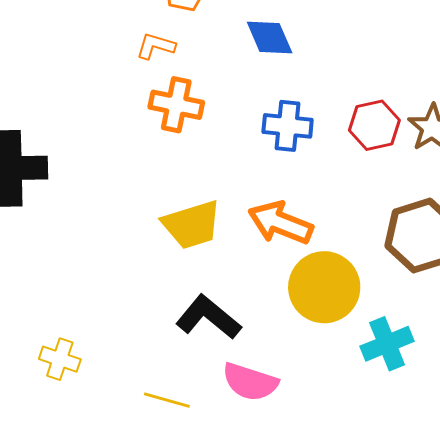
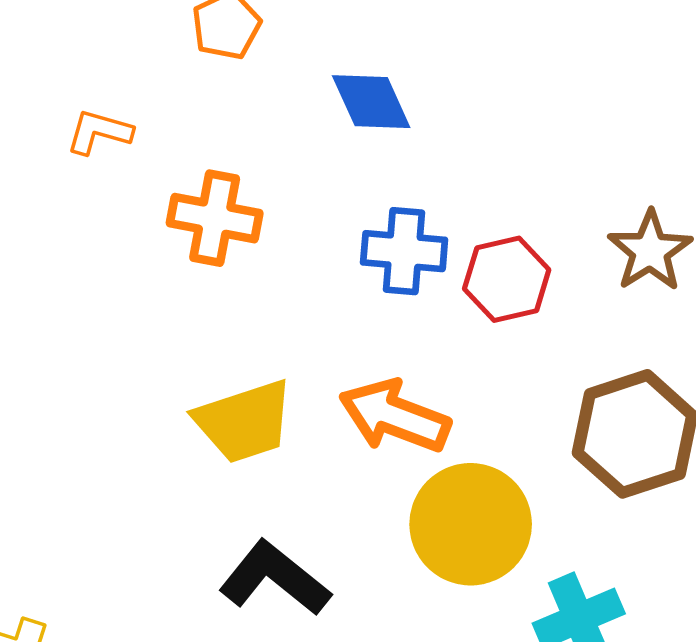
orange L-shape: (156, 46) -> (99, 132), moved
red hexagon: (374, 125) -> (507, 279), moved

